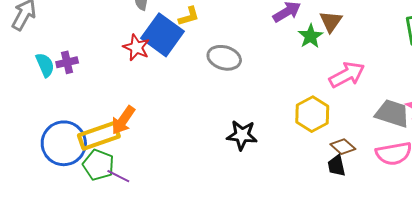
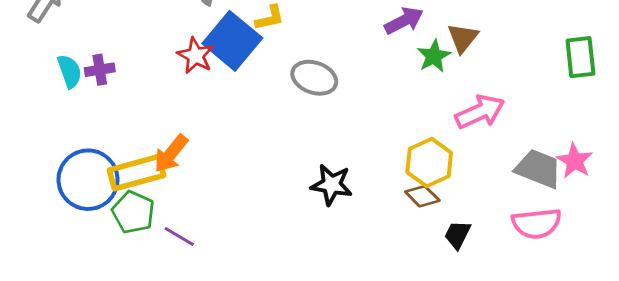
brown diamond: (343, 147) -> (422, 196), moved
black trapezoid: (336, 166) -> (458, 235), turned 35
purple line: (118, 176) -> (179, 237), moved

